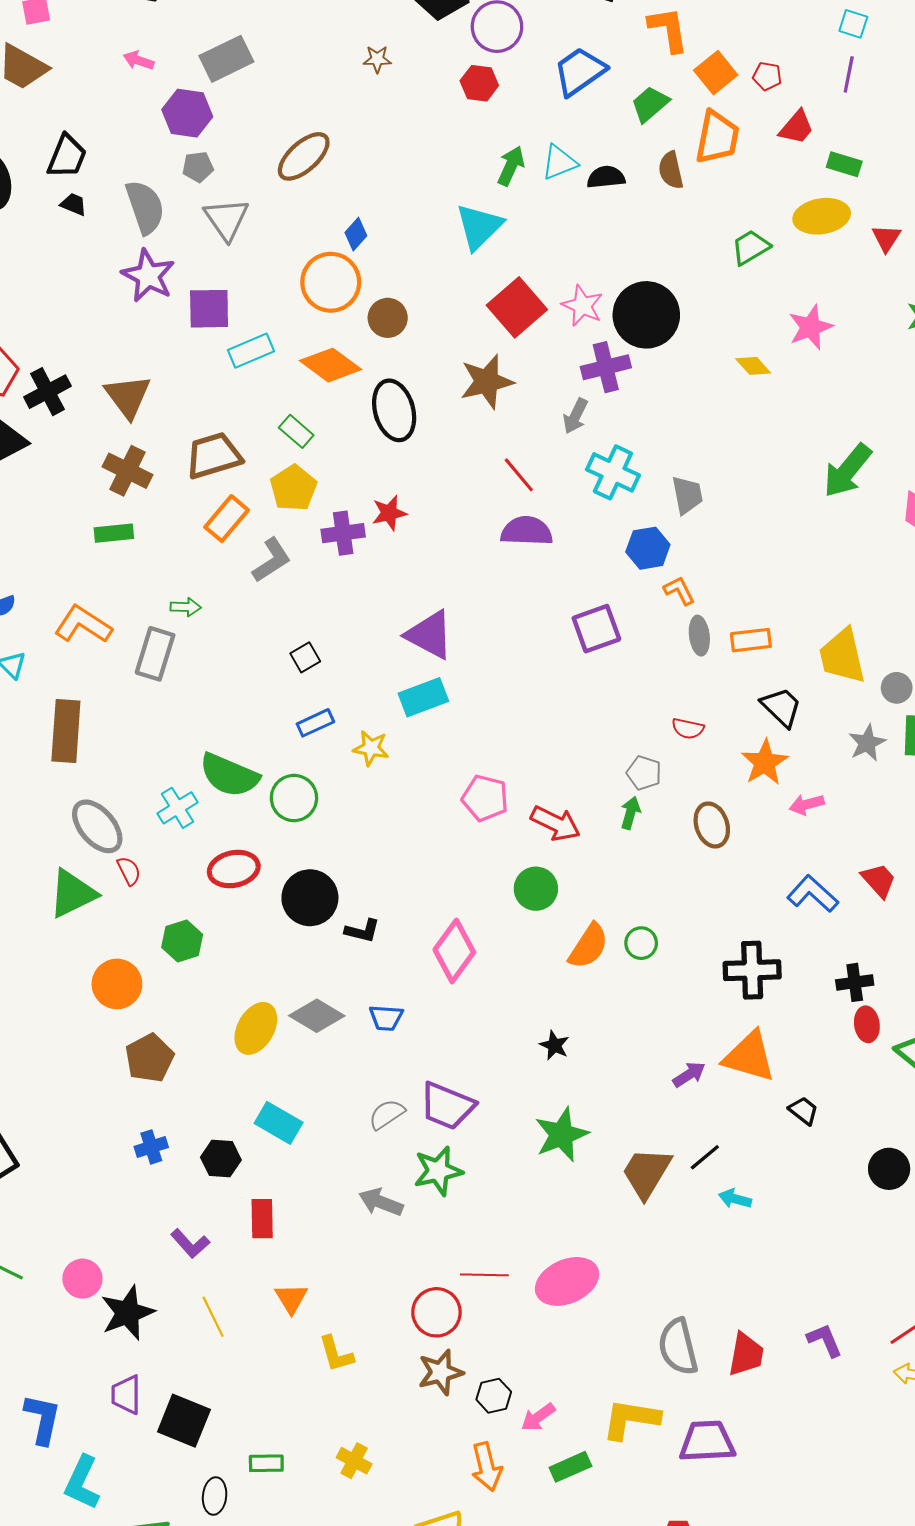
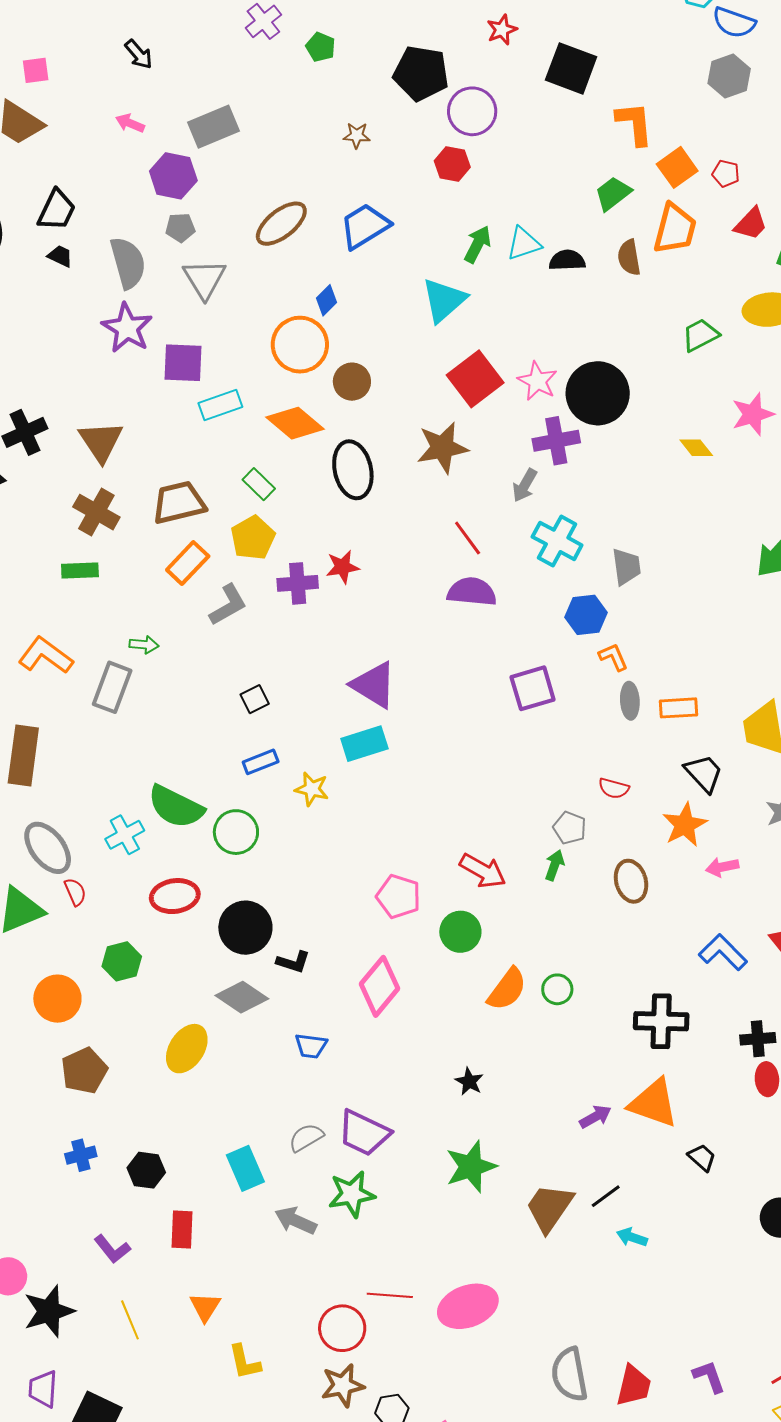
blue trapezoid: (580, 71) -> (365, 226), moved
pink pentagon: (485, 798) -> (398, 896), moved
gray diamond: (317, 1016) -> (242, 997), moved
cyan rectangle: (279, 1123) -> (245, 1168), moved, turned 33

